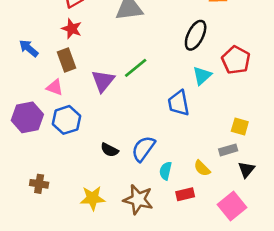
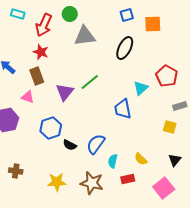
black ellipse: (196, 35) -> (125, 48), moved
blue hexagon: (66, 120) -> (51, 128), moved
gray rectangle: (228, 150) -> (180, 106), moved

